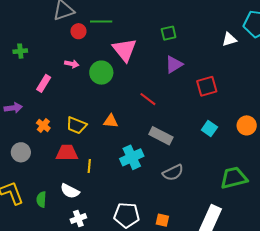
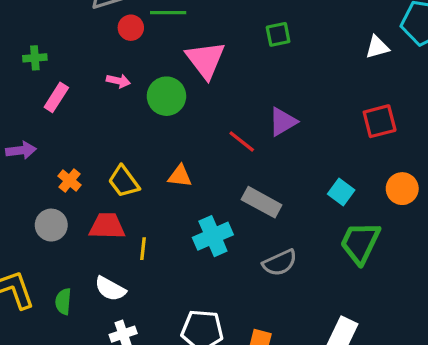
purple triangle: (174, 64) -> (283, 122), moved
pink rectangle: (44, 83) -> (56, 97), moved
red square: (207, 86) -> (380, 121), moved
yellow trapezoid: (76, 125) -> (124, 181), turned 30
gray circle: (21, 152) -> (51, 225), moved
green trapezoid: (234, 178) -> (360, 243), moved, turned -52

